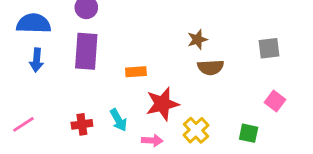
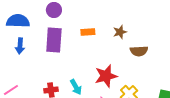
brown star: (197, 40) -> (120, 32), moved
orange rectangle: (136, 72) -> (88, 32), moved

